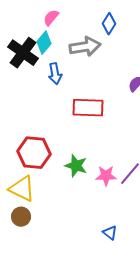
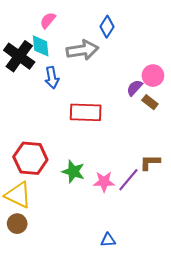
cyan diamond: (44, 43) -> (41, 46), turned -45
blue triangle: (110, 233) -> (108, 240), turned -42

